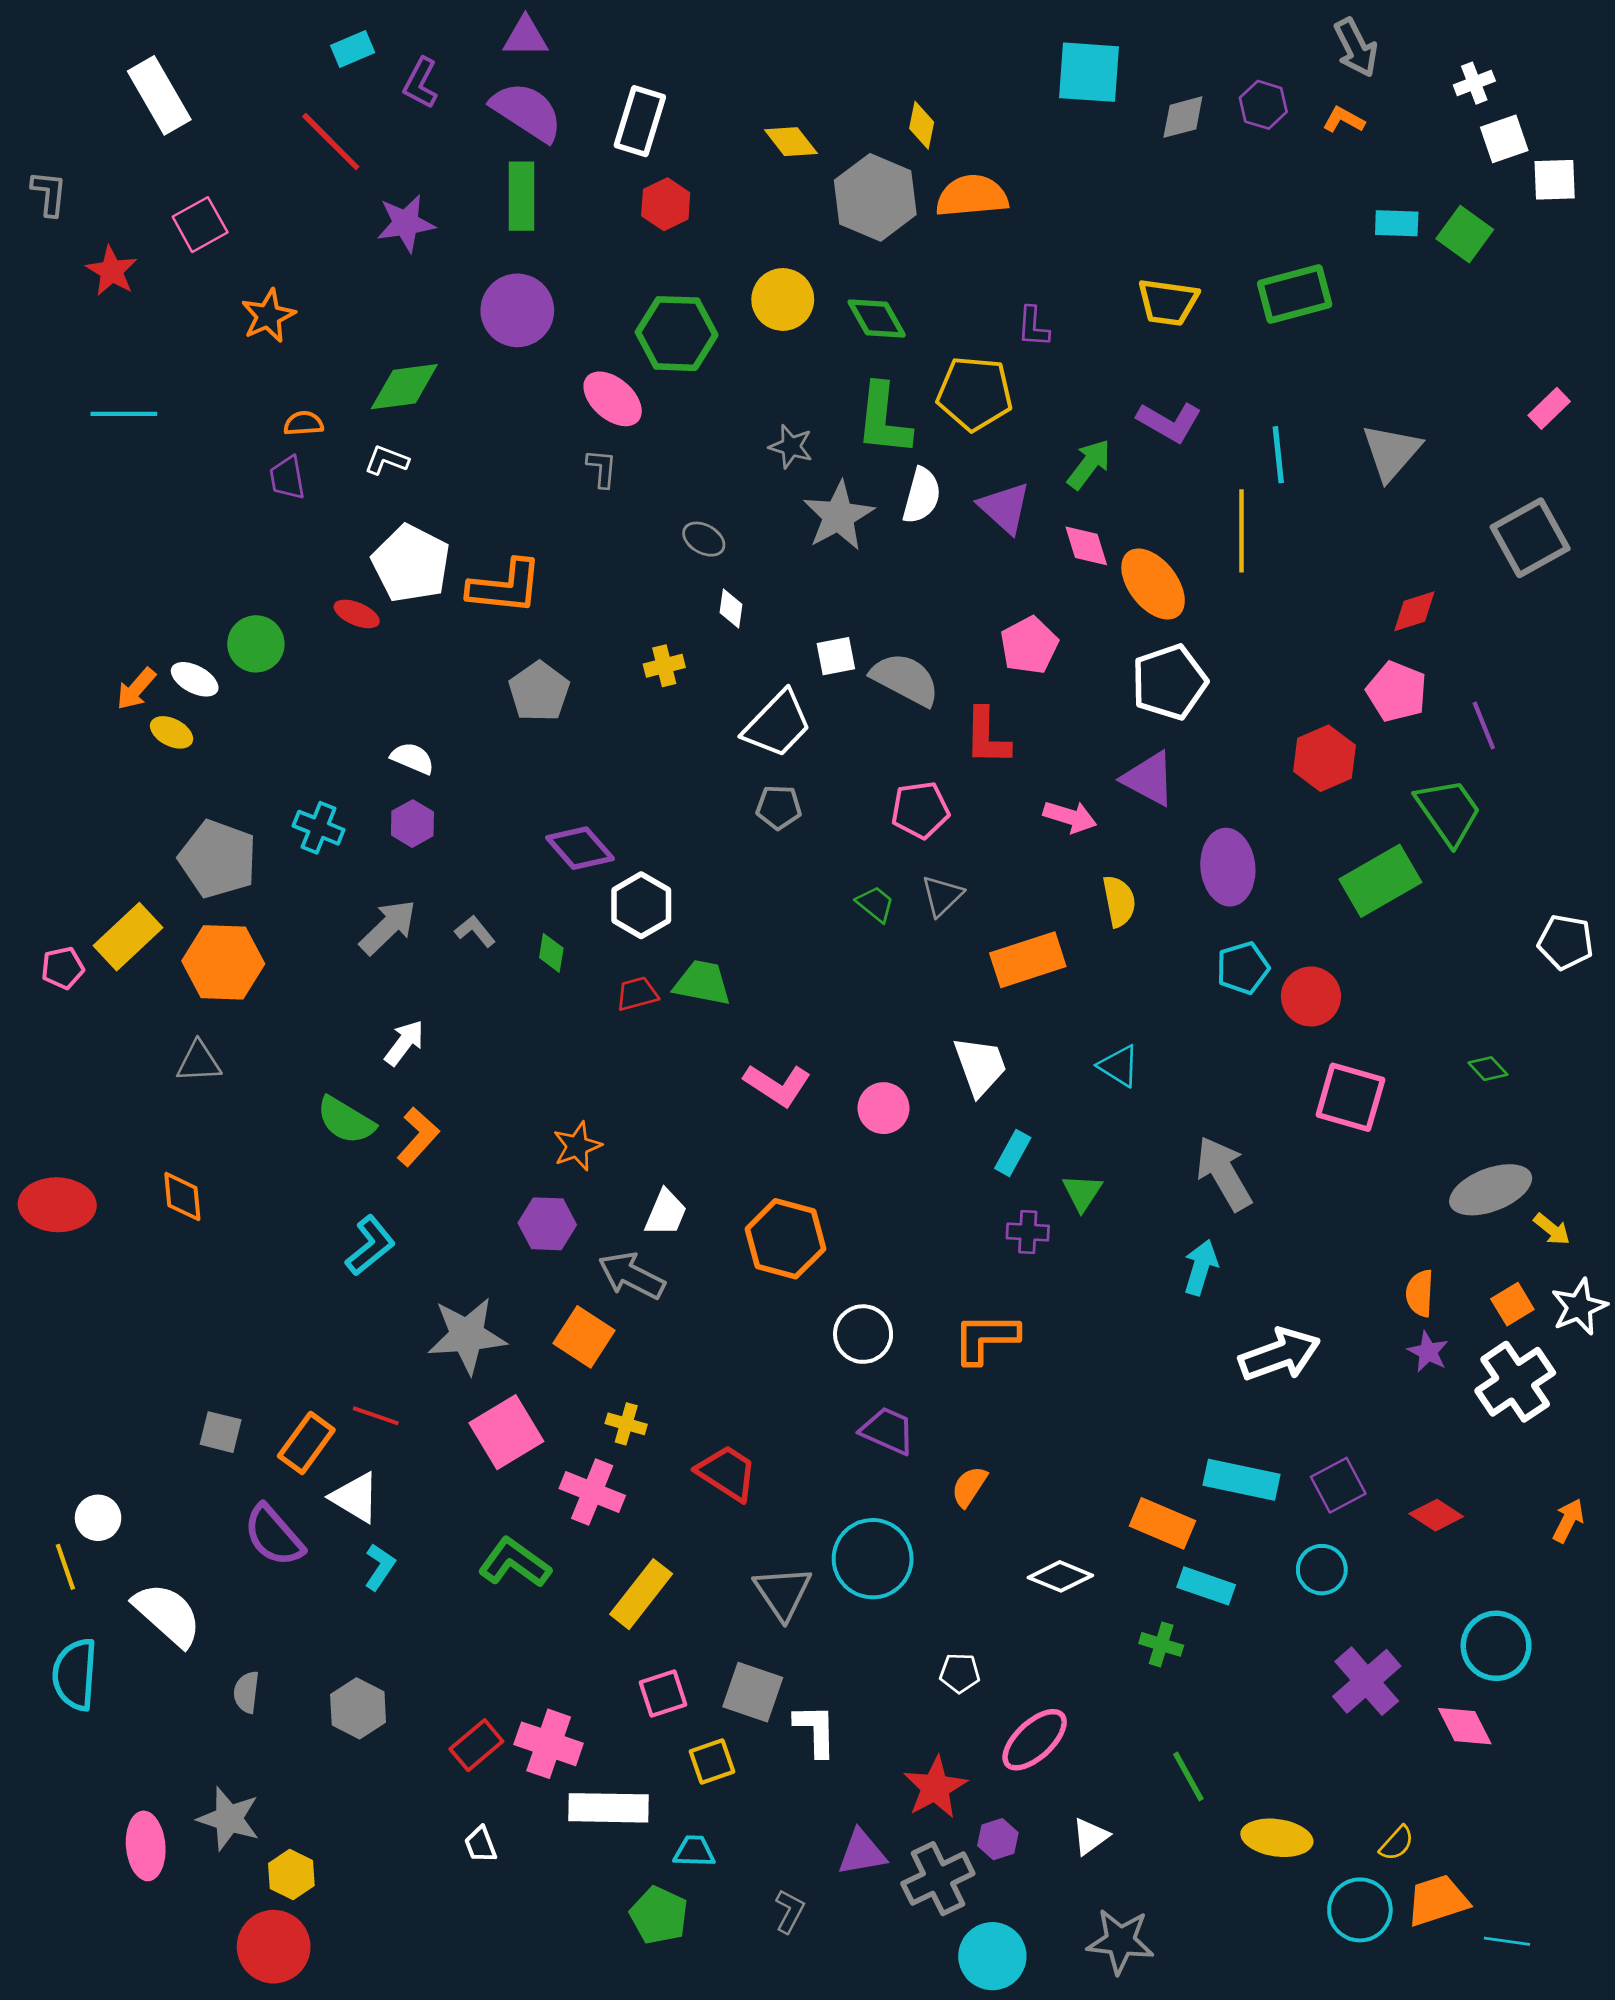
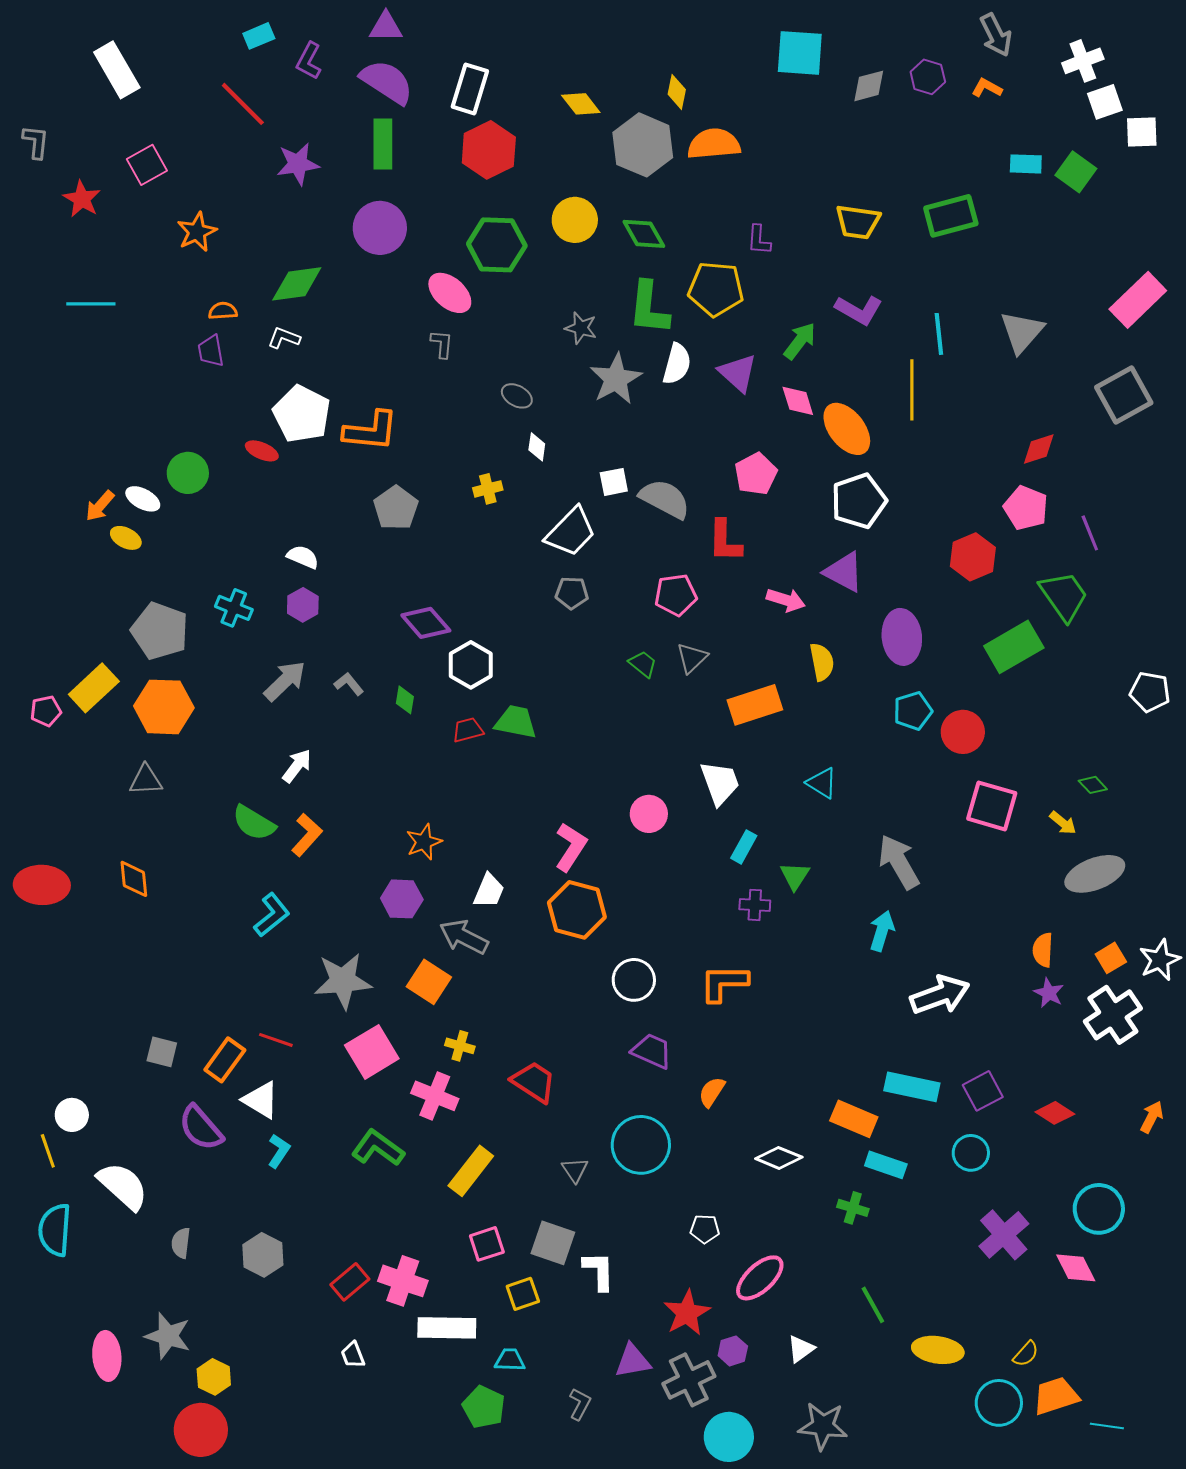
white cross: (1474, 83) -> (1083, 61), size x1.4
red hexagon: (666, 204) -> (489, 150), size x1.5
pink rectangle: (1549, 408) -> (1138, 300), size x1.8
pink L-shape: (777, 1085) -> (571, 847), moved, turned -90
yellow arrow: (1552, 1229) -> (1063, 823), moved
gray triangle: (783, 1593) -> (575, 1170), size x0.6

